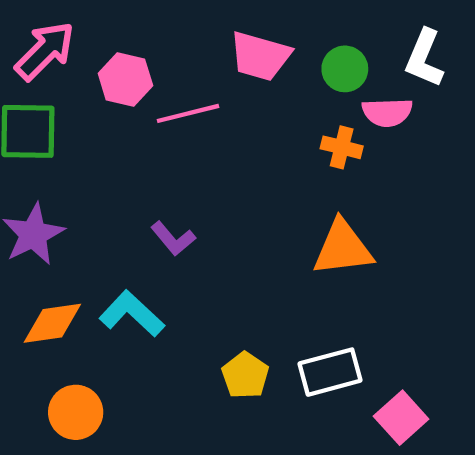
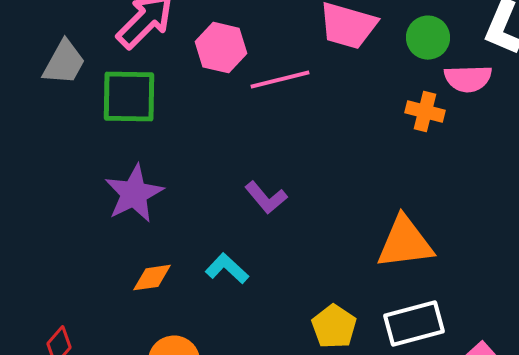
orange triangle: (343, 248) -> (405, 243), moved
cyan L-shape: (132, 314) -> (227, 269), size x0.7
orange diamond: (52, 323) -> (152, 278), size x0.7

